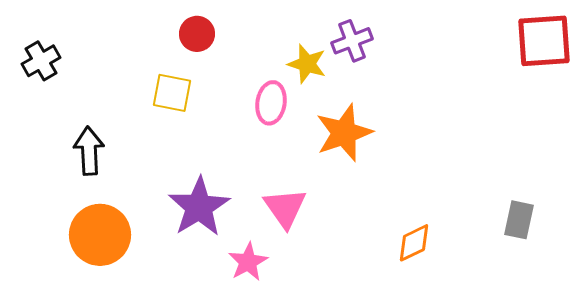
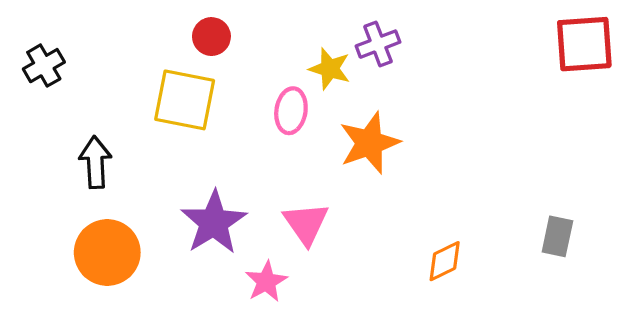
yellow square: (172, 93) -> (185, 100), size x1.5

